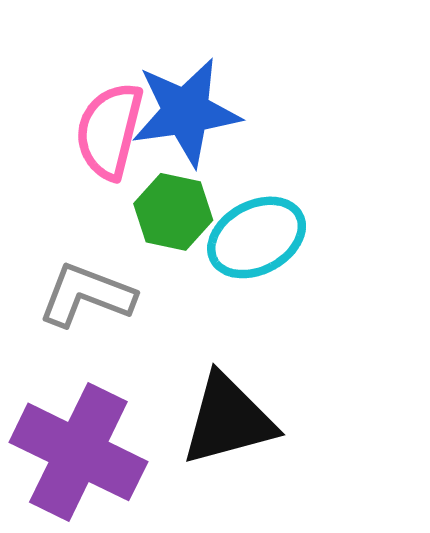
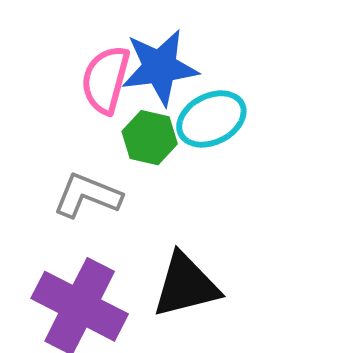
cyan ellipse: (257, 237) -> (211, 119), moved

